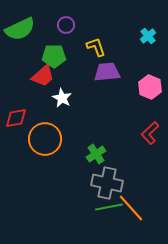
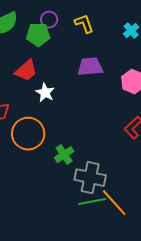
yellow L-shape: (96, 47) -> (84, 24), moved
green pentagon: (54, 56) -> (38, 35), moved
green cross: (96, 154) -> (64, 155), moved

